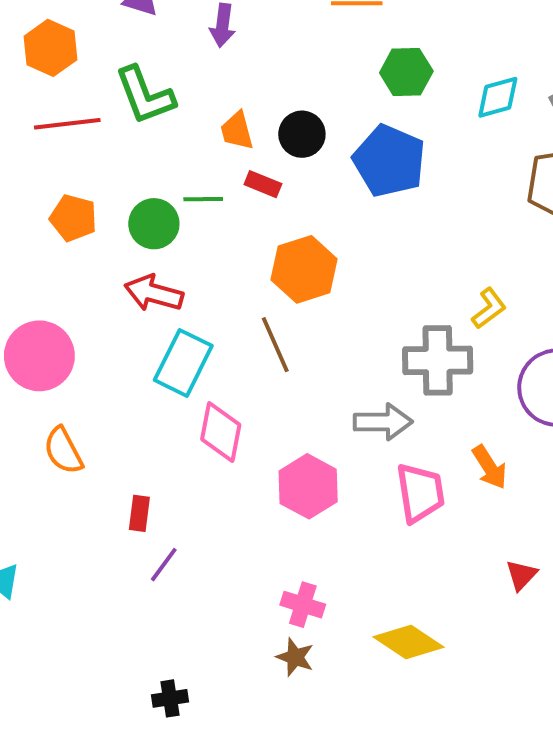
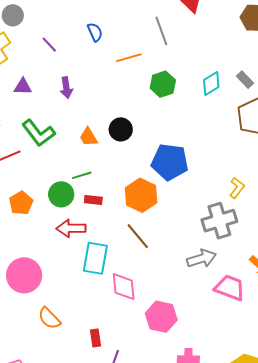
blue pentagon: (389, 161) -> (170, 162), moved
red rectangle: (263, 184) -> (93, 200), moved
orange pentagon: (73, 218) -> (21, 203), turned -30
pink hexagon: (308, 486) -> (161, 317), moved
pink trapezoid: (420, 493) -> (230, 288), turned -44

